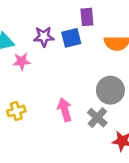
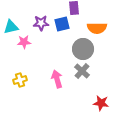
gray circle: (110, 90) -> (83, 49), moved
gray cross: (97, 118) -> (82, 71), moved

